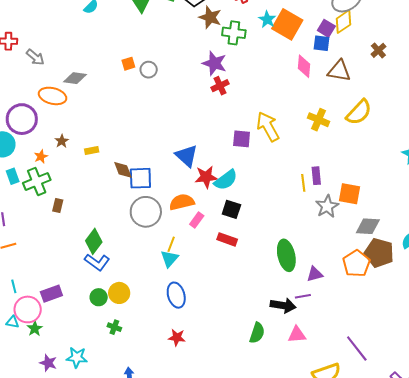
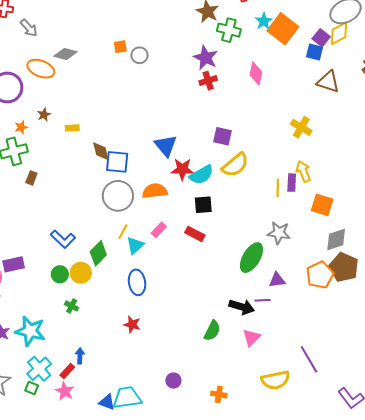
pink diamond: (304, 66) -> (256, 73), moved
yellow semicircle: (359, 112) -> (235, 165), moved
yellow arrow: (268, 127) -> (303, 171), moved, size x0.7
gray star: (327, 206) -> (279, 233), moved, turned 30
black square: (231, 209) -> (203, 205), turned -30
pink rectangle: (197, 220) -> (159, 230), moved
gray diamond: (368, 226) -> (336, 240), turned -30
green diamond: (94, 241) -> (98, 253), moved
yellow line: (171, 244) -> (123, 232), moved
green ellipse: (286, 255) -> (251, 258), turned 36
pink triangle: (297, 335) -> (251, 338), turned -48
cyan star: (77, 357) -> (30, 331), size x1.4

